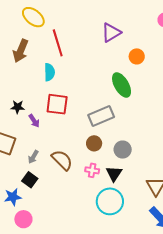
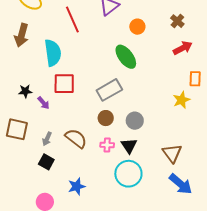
red line: (58, 43) -> (72, 19), moved
cyan semicircle: (49, 72) -> (53, 53), size x1.5
blue star: (13, 197) -> (77, 186), moved

